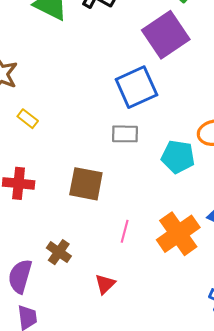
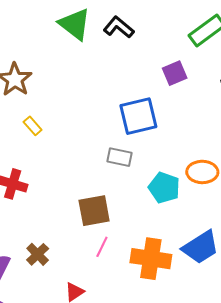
purple square: (166, 35) -> (175, 73), size x0.6
brown square: (86, 184) -> (94, 211), moved, turned -32
orange cross: (178, 234) -> (151, 259), turned 33

